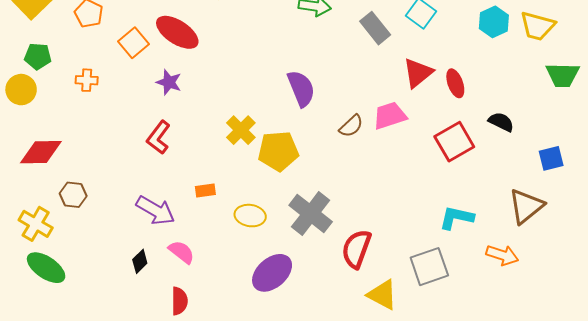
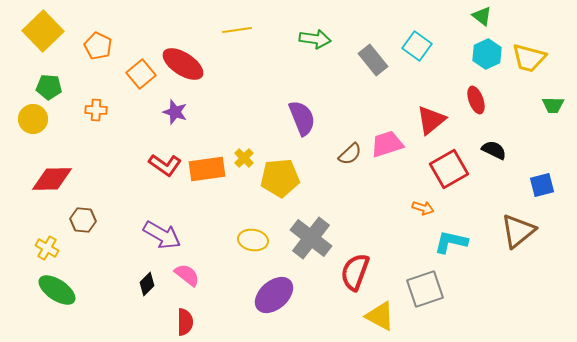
red triangle: (418, 73) -> (431, 120), moved
green trapezoid: (563, 75) -> (553, 105), size x0.7
red ellipse: (455, 83) -> (476, 100), moved
yellow cross: (241, 130) -> (244, 158), size x0.7
red L-shape: (159, 137) -> (165, 165), turned -92
orange rectangle: (205, 191) -> (207, 169), moved, size x1.8
yellow cross: (36, 224) -> (47, 248), size x0.7
orange arrow: (502, 255) -> (423, 208), moved, size x0.7

